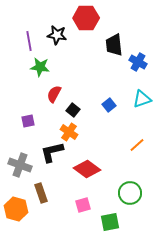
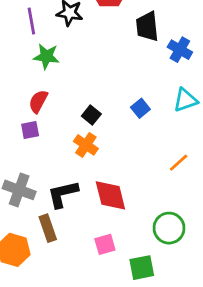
red semicircle: (54, 94) -> (38, 101), moved
black L-shape: (52, 152) -> (63, 194), moved
red diamond: (87, 169) -> (110, 195), turned 40

